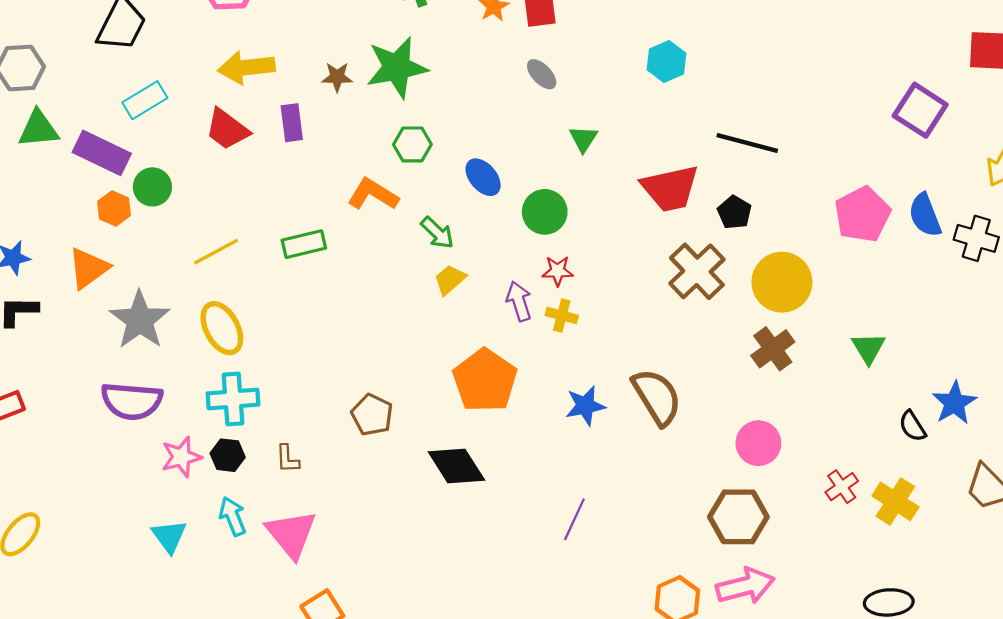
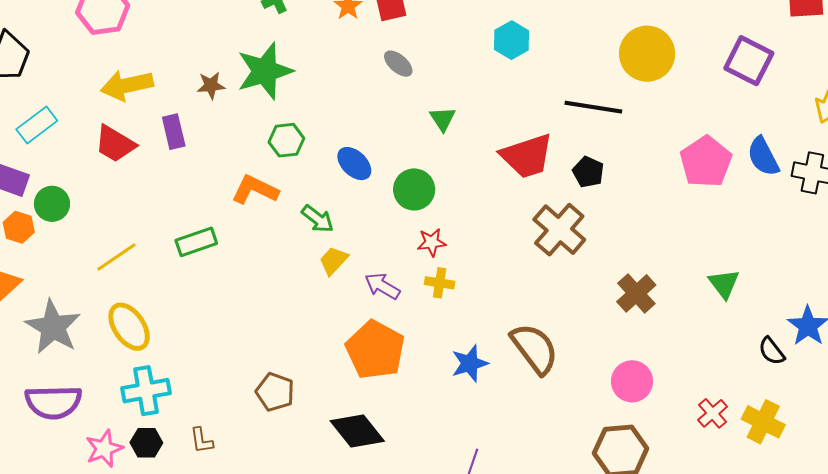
yellow circle: (782, 282) -> (647, 54), moved
purple arrow: (519, 301) -> (382, 286), moved, turned -36

